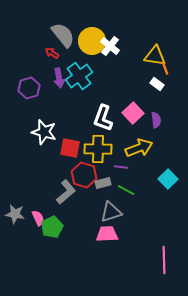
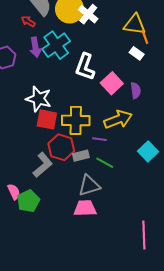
white L-shape: (103, 118) -> (85, 67), moved
white star: (44, 132) -> (39, 99), moved

